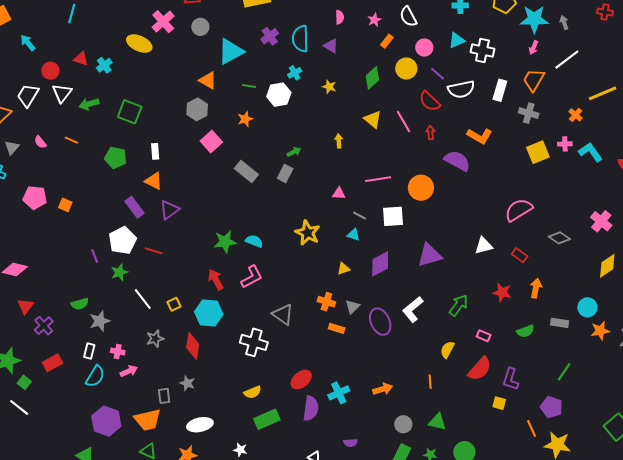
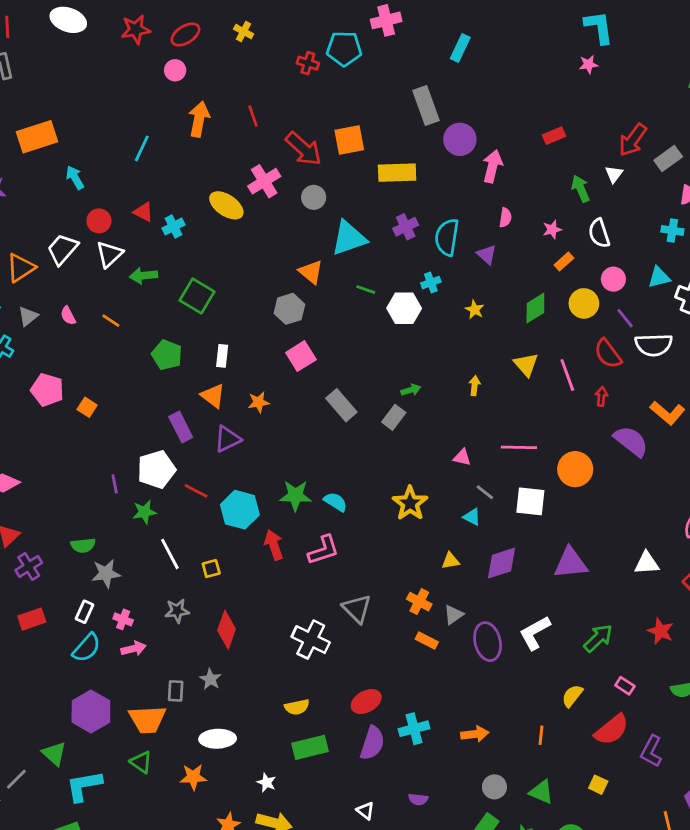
orange star: (245, 119) -> (259, 402), moved
cyan hexagon: (209, 313) -> (240, 510), moved
yellow square: (499, 403) -> (598, 785), moved

